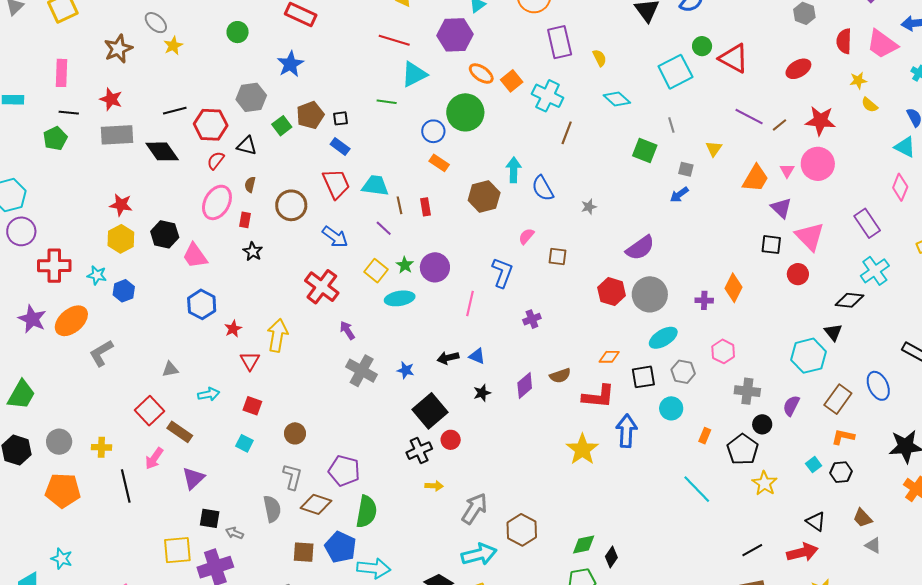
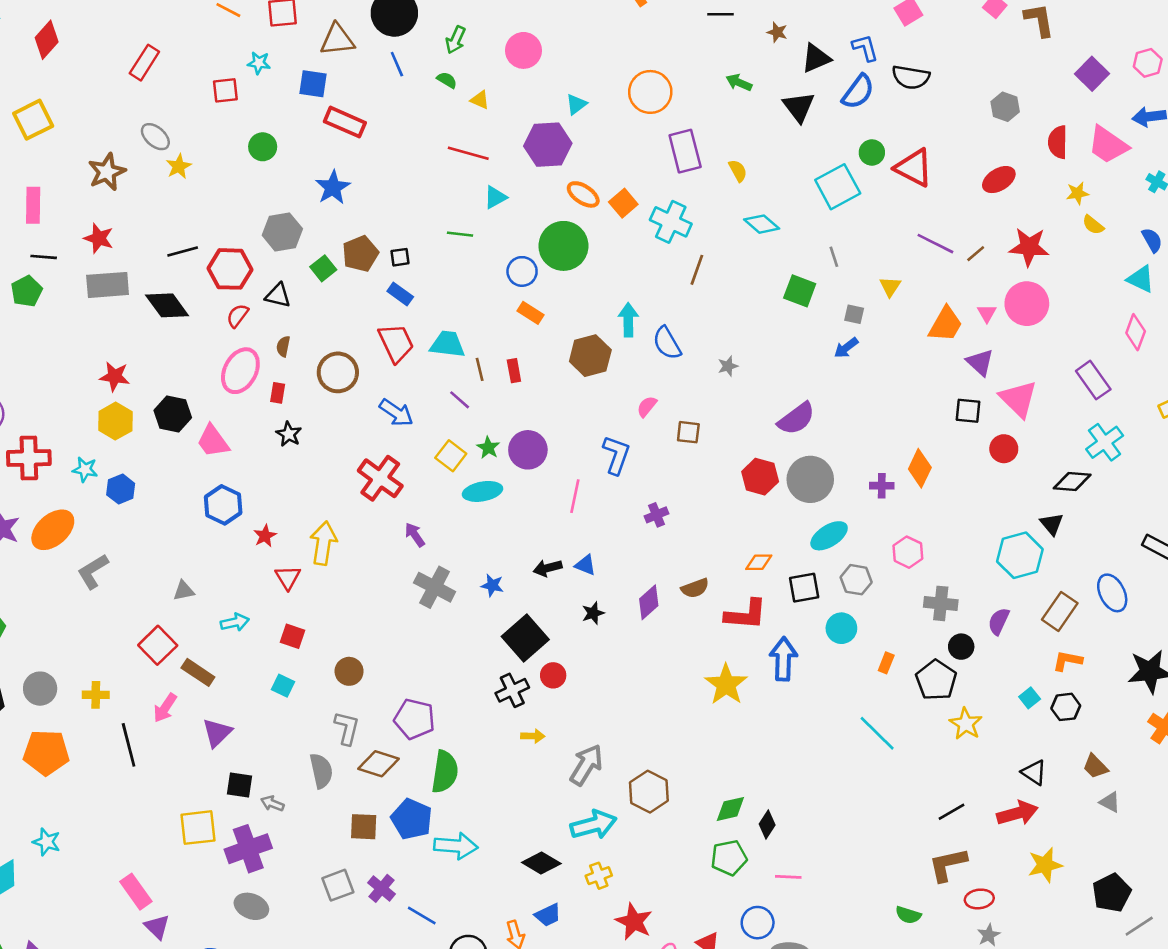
cyan triangle: (414, 74) -> (495, 197), size x0.7

